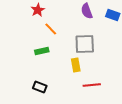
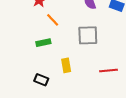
yellow rectangle: (76, 65) -> (66, 65), moved
red line: (92, 85) -> (108, 71), moved

